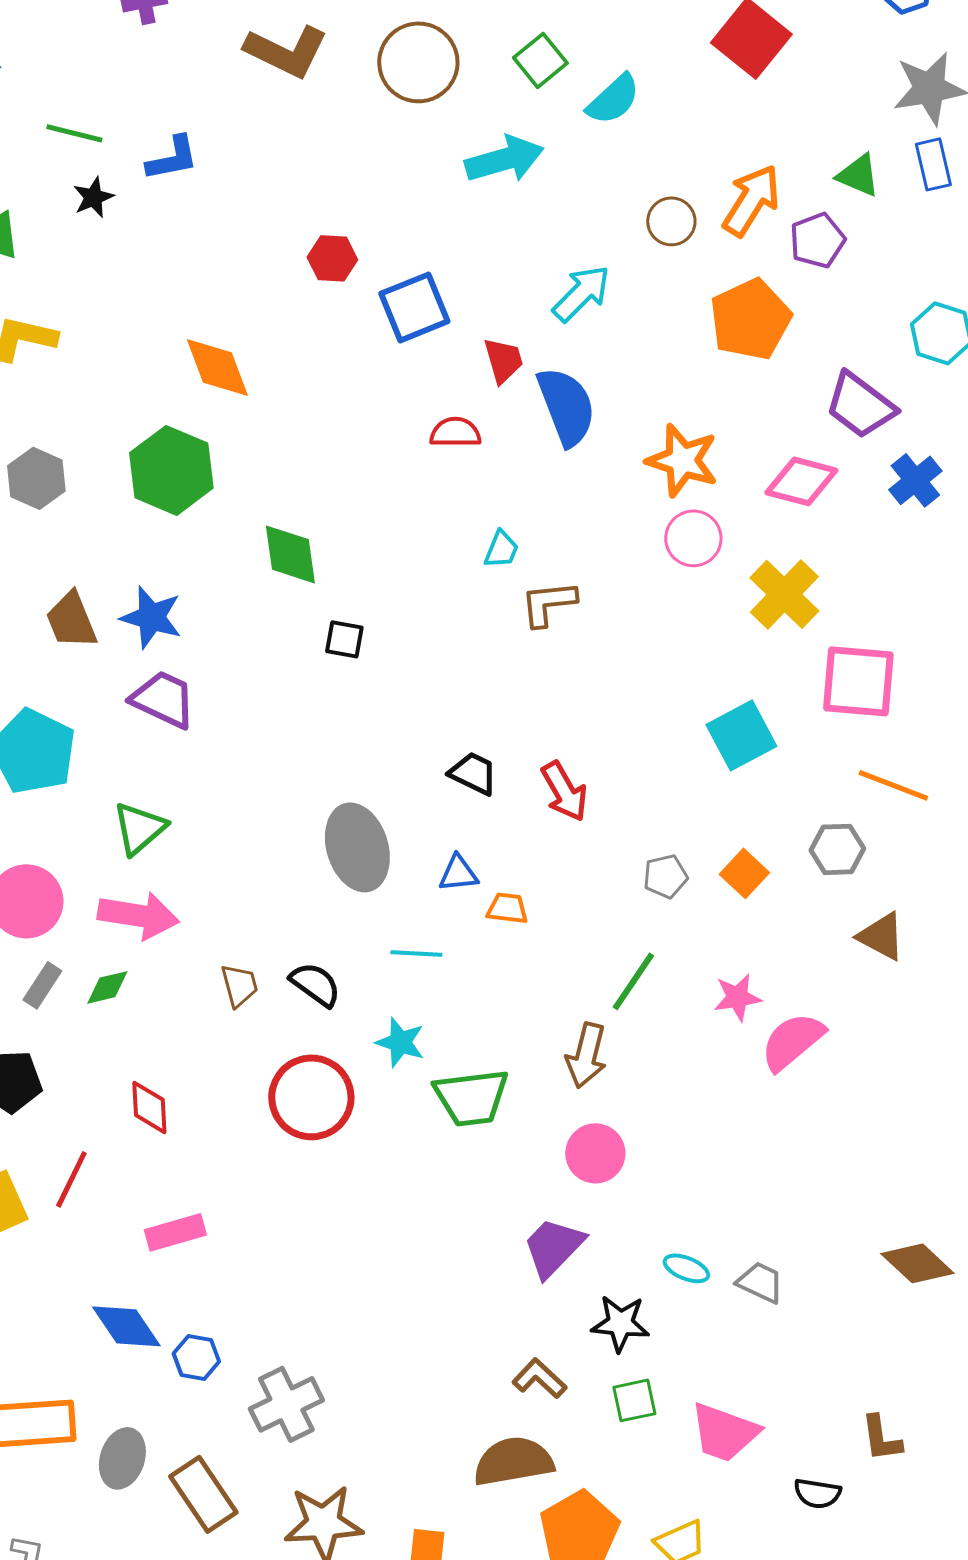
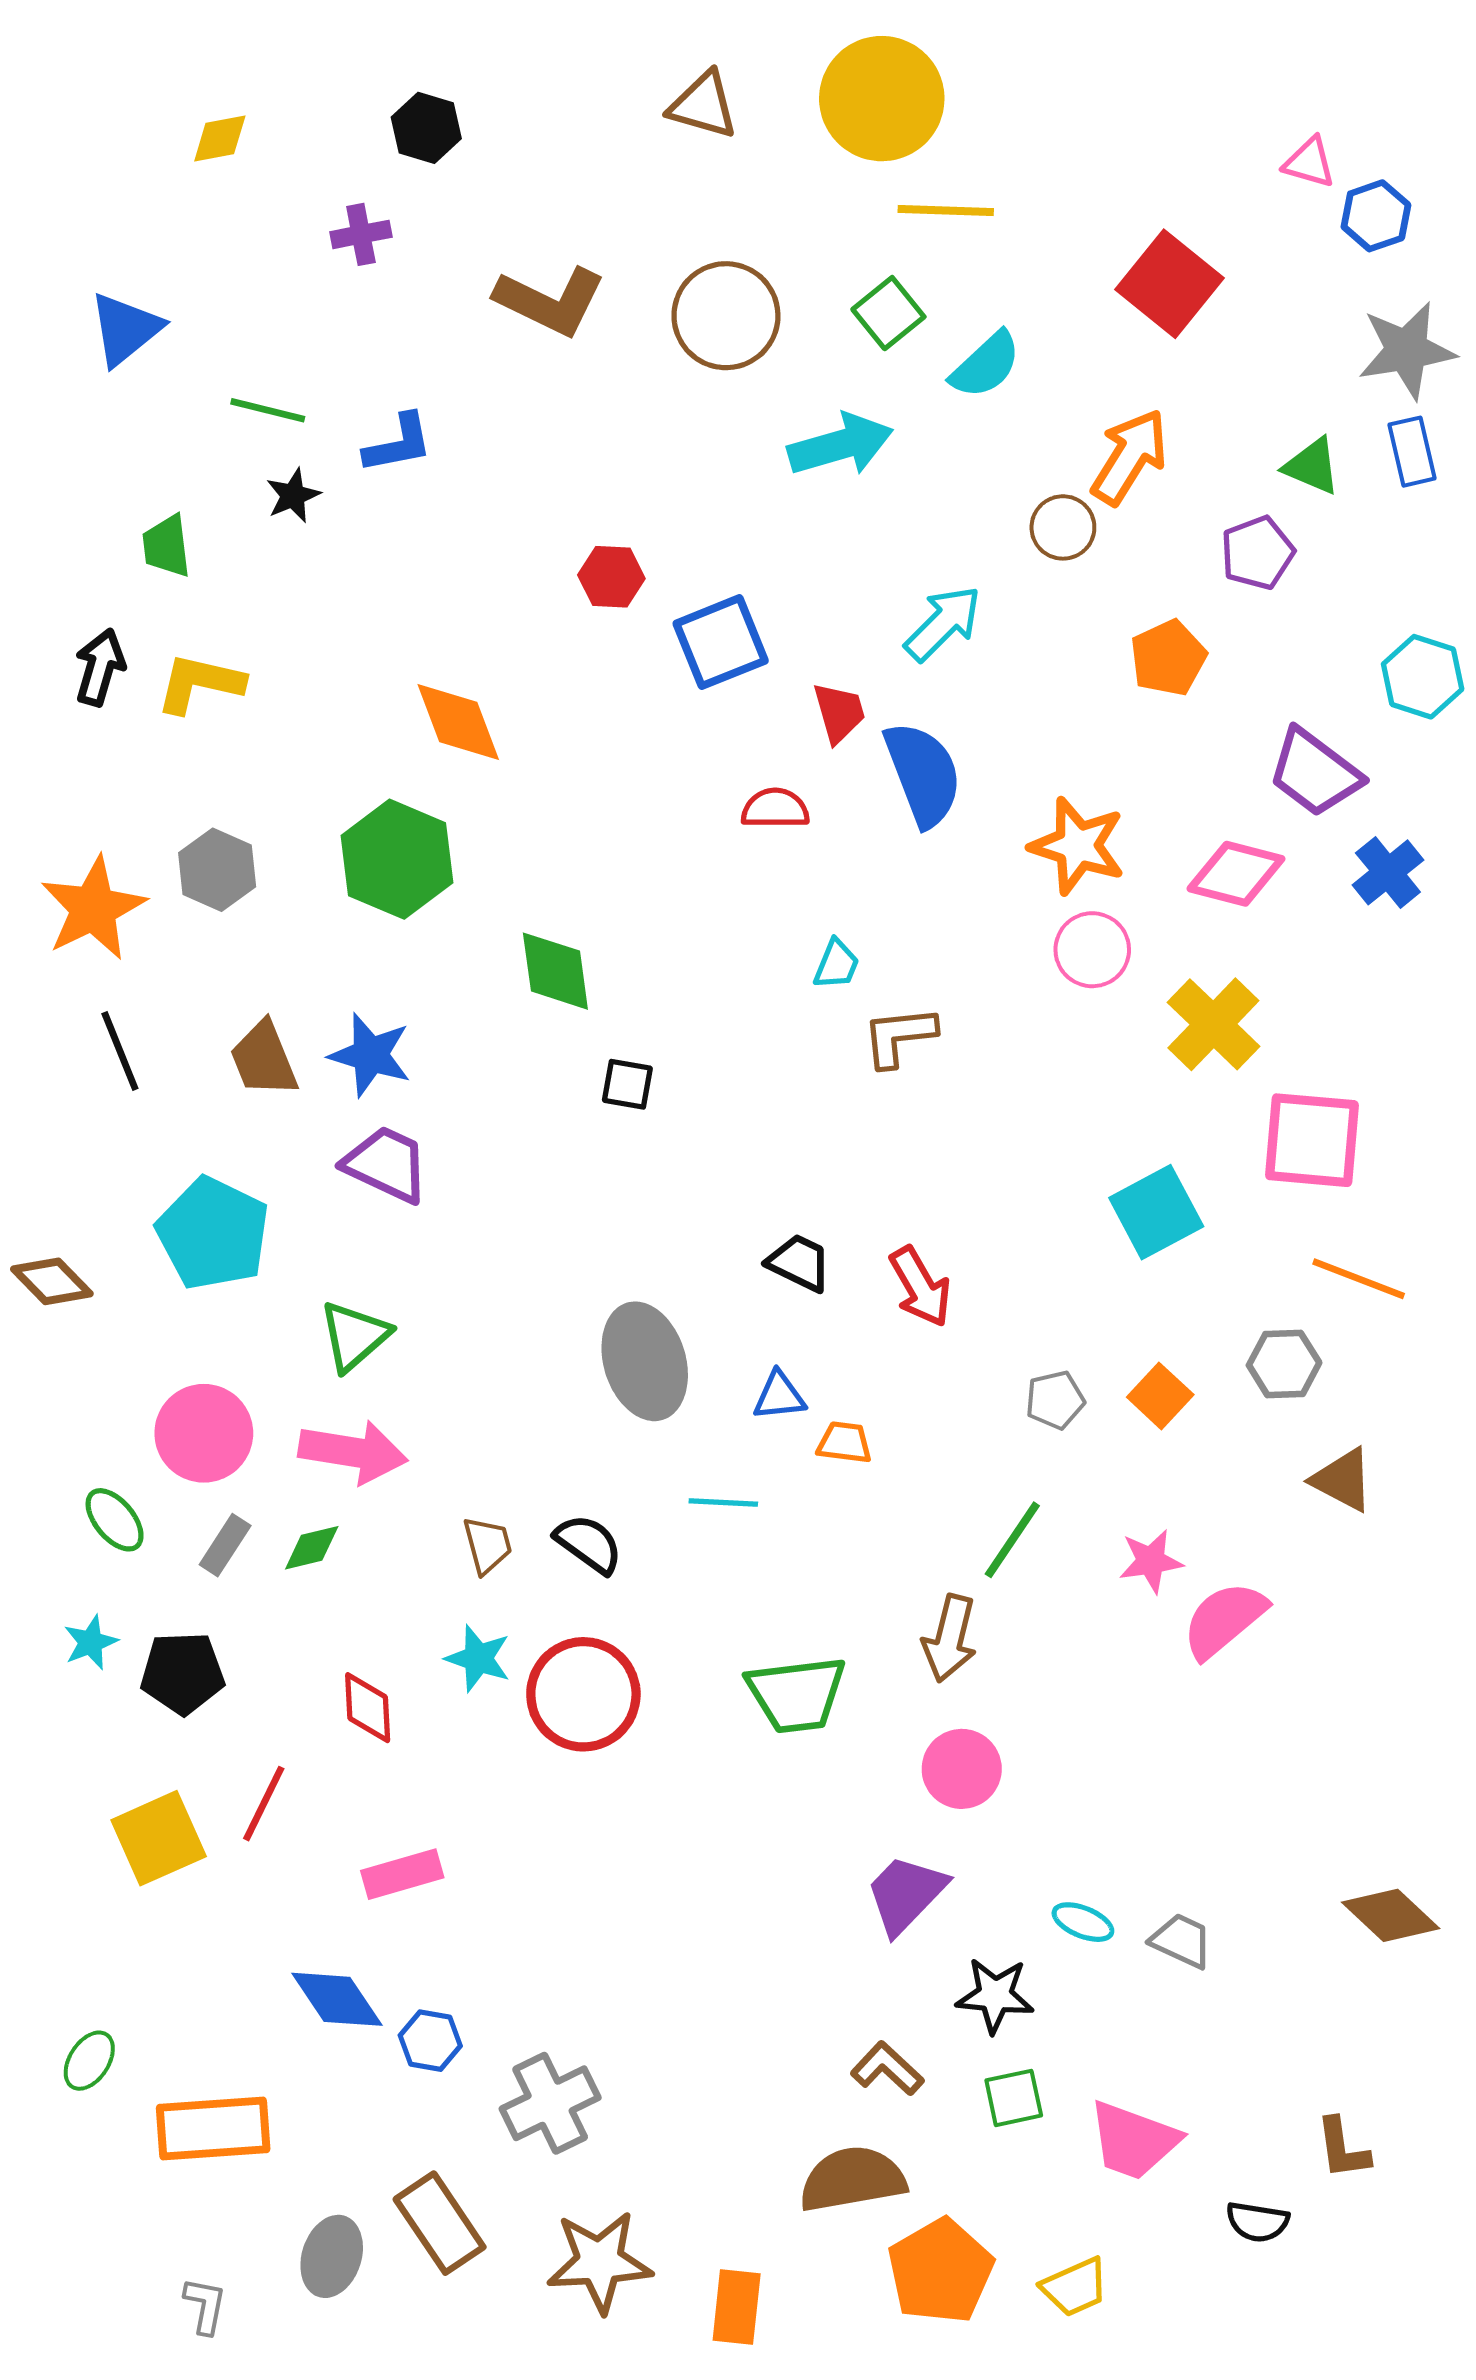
orange arrow: (751, 200) -> (1130, 457), moved
orange pentagon: (750, 319) -> (1168, 658), size x0.7
cyan star: (400, 1042) -> (478, 1658), moved
gray ellipse: (122, 1458) -> (332, 2256), moved

